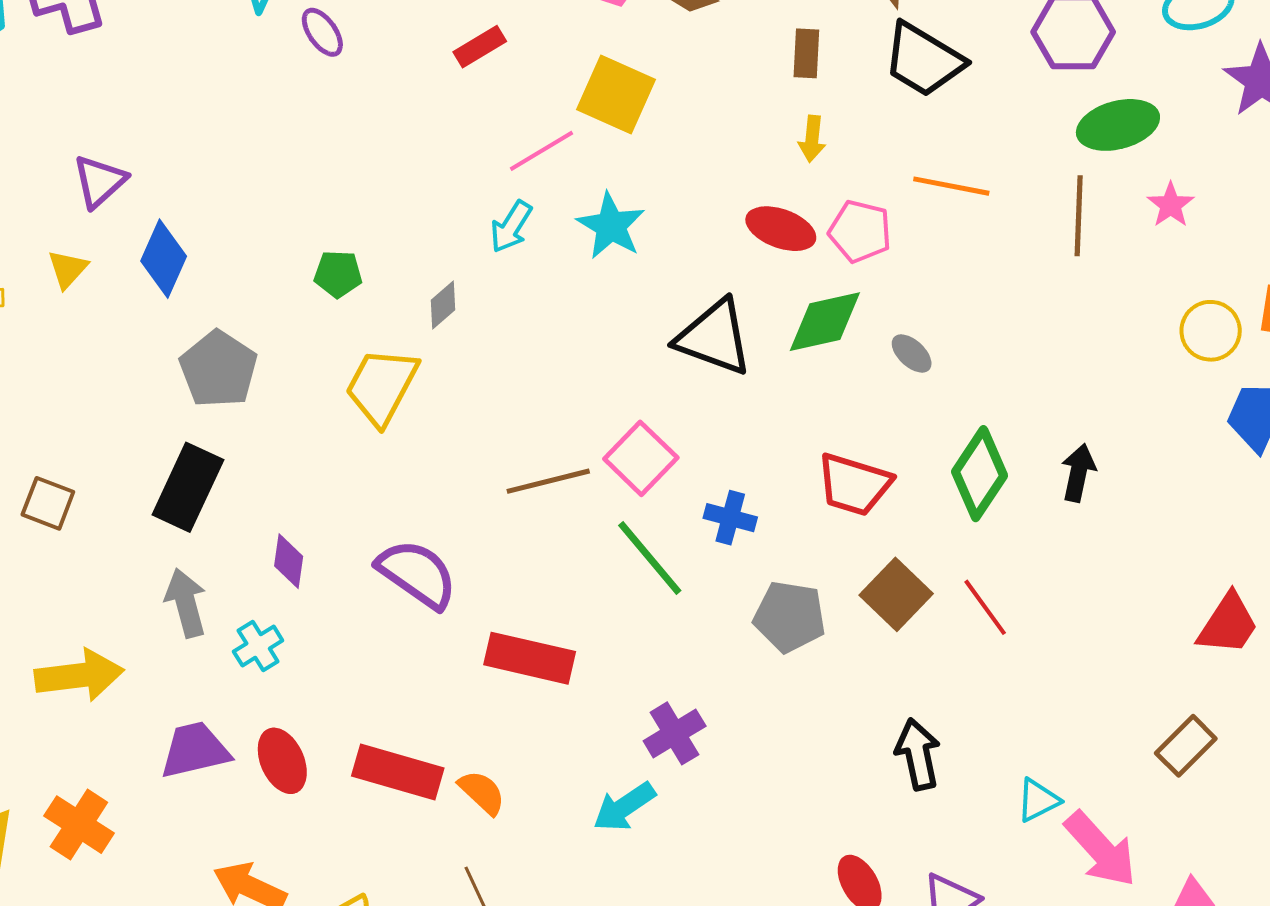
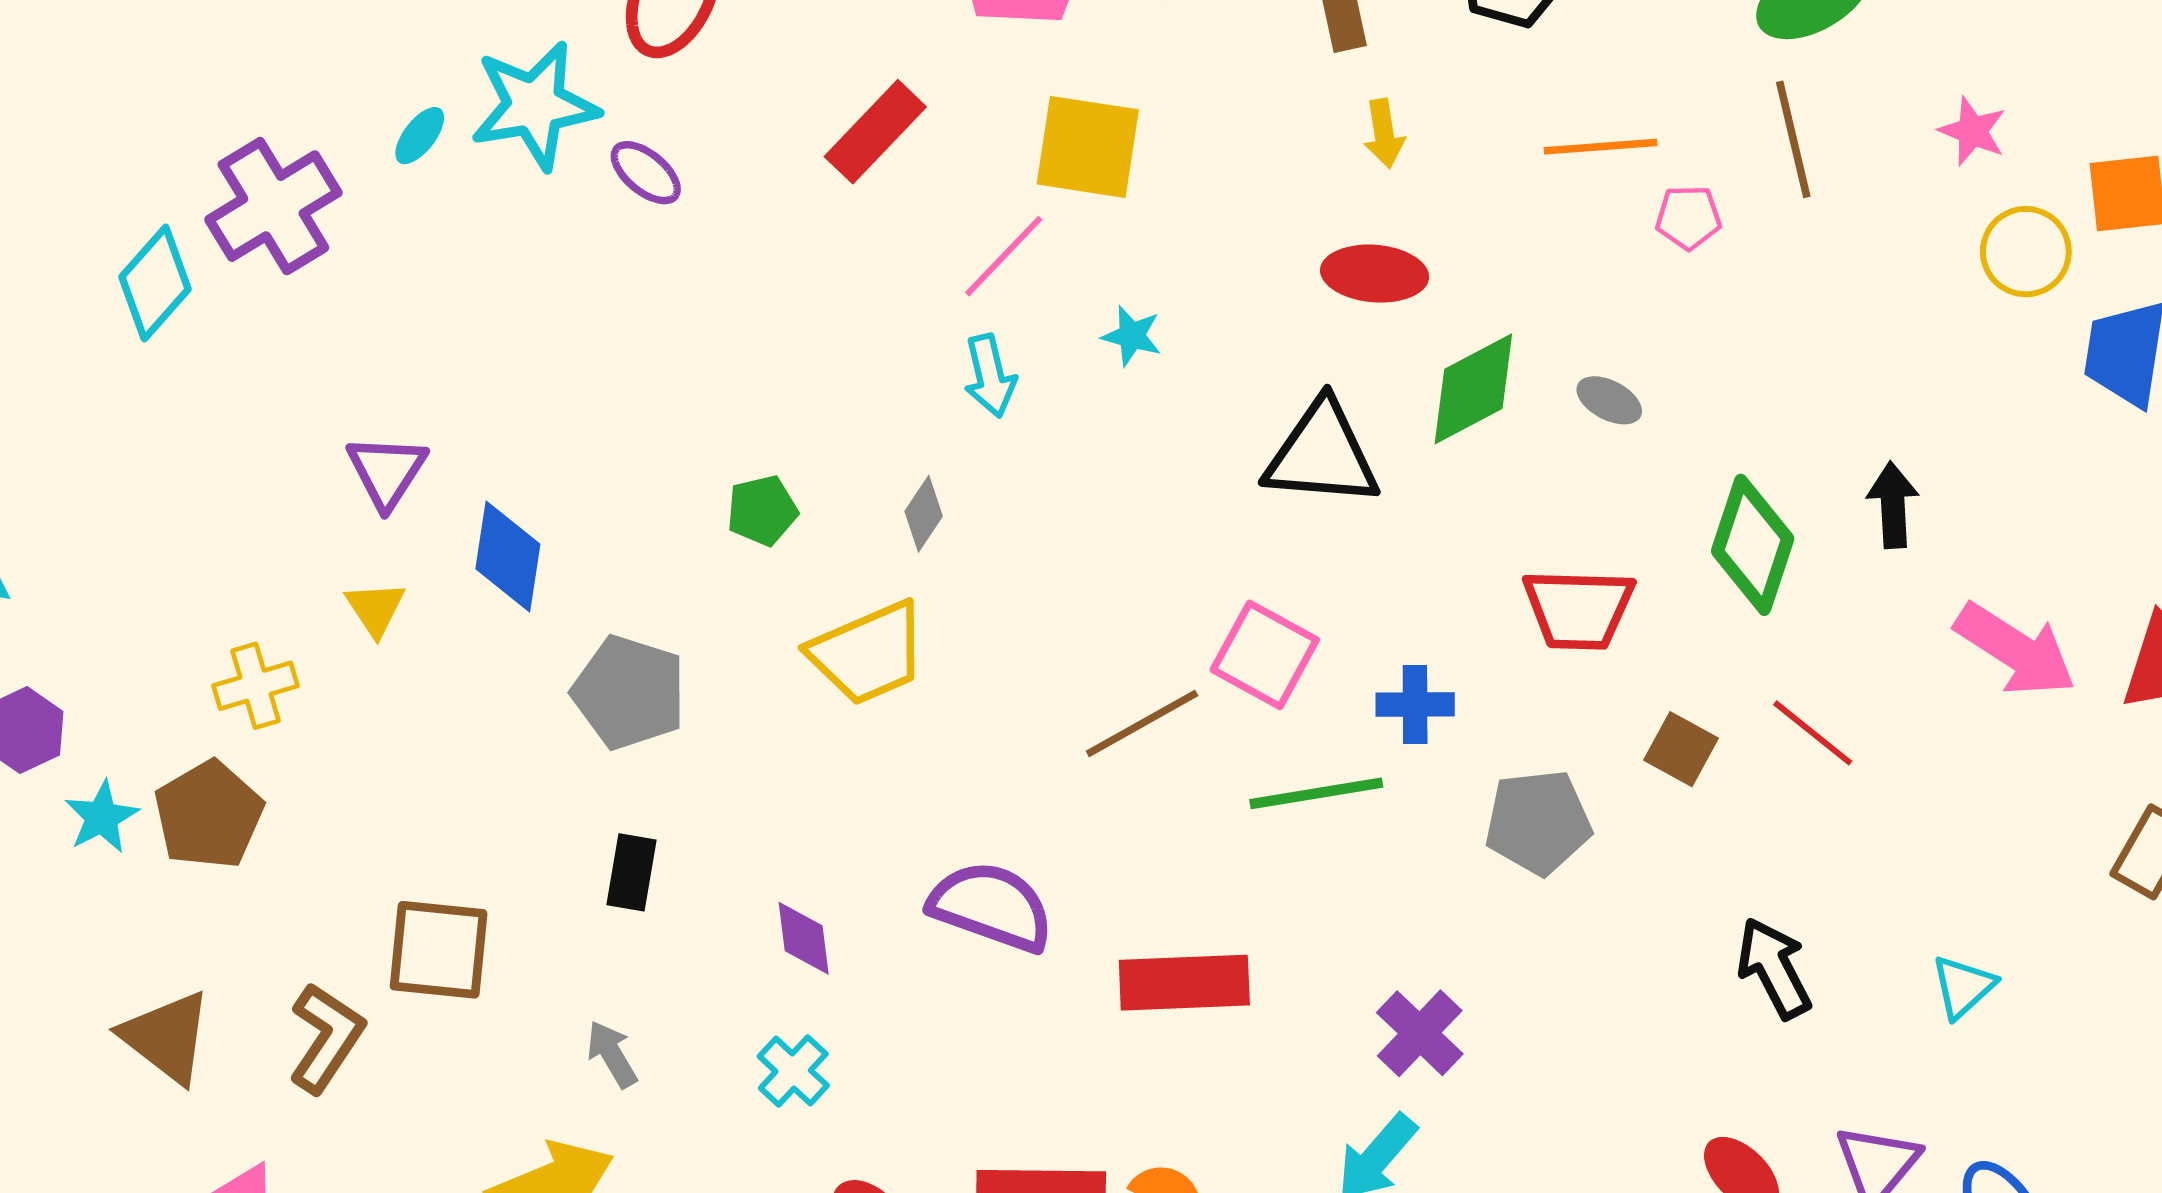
red rectangle: (480, 47) -> (875, 132), size x1.4
pink star: (1171, 205) -> (1972, 131), moved
cyan star: (611, 226) -> (1132, 336), size x0.6
cyan arrow: (511, 227) -> (990, 376), turned -30
pink pentagon: (860, 231) -> (1688, 217), moved, size x0.7
yellow trapezoid: (382, 386) -> (868, 653), turned -126
black rectangle: (188, 487) -> (632, 872), size x0.6
brown square: (48, 503) -> (439, 950), size x1.4
green line: (650, 558) -> (1316, 793), turned -44
brown square: (896, 594) -> (1681, 749), size x0.7
gray arrow: (186, 603) -> (612, 1054), moved, size x0.7
pink arrow: (1101, 849) -> (2015, 650), moved

